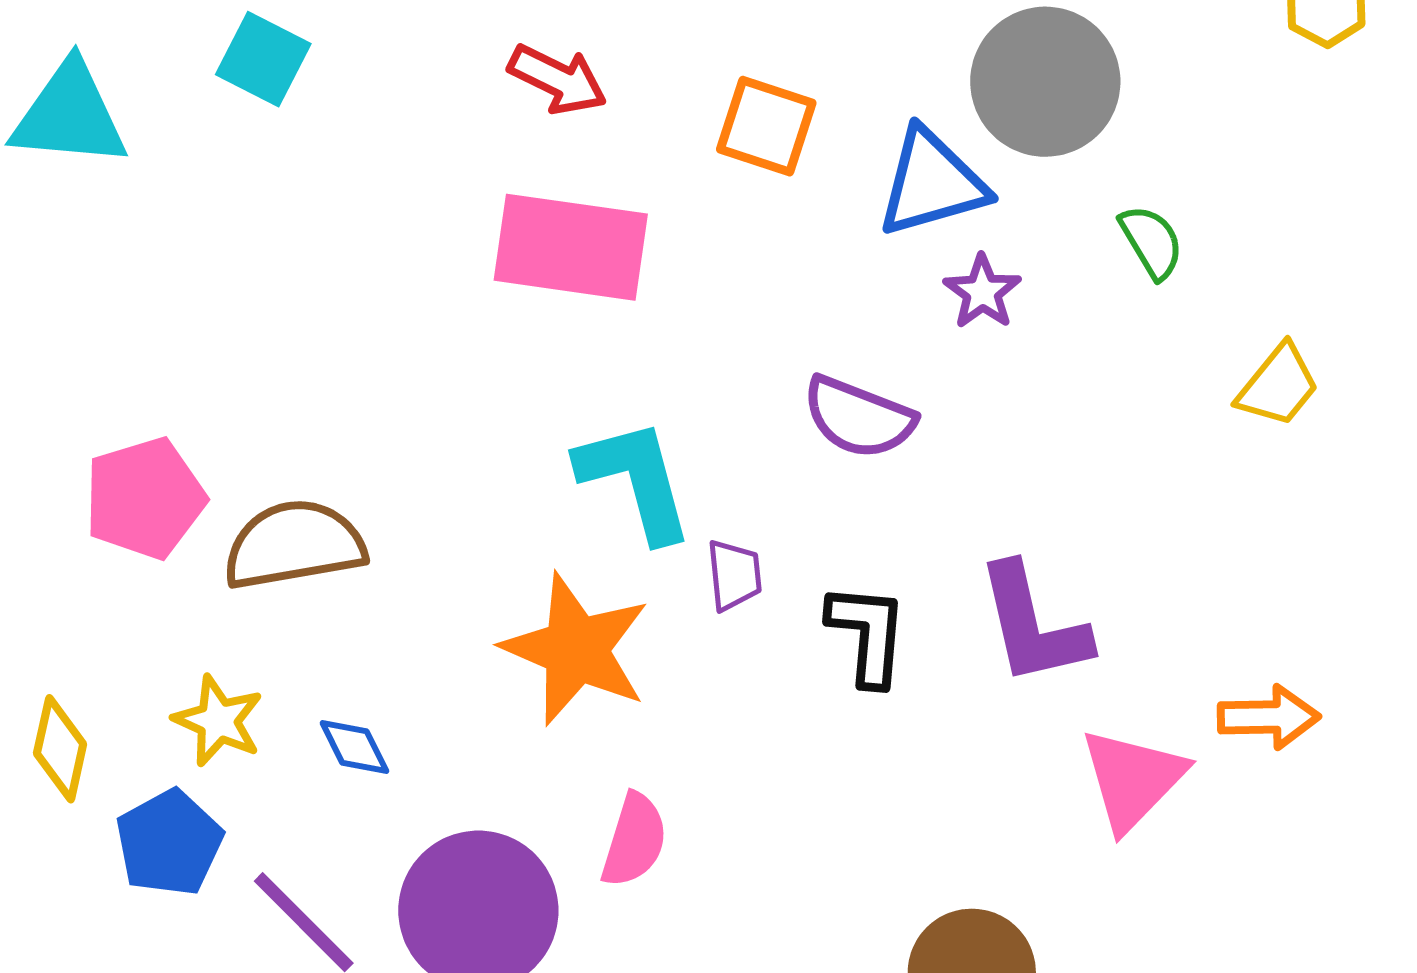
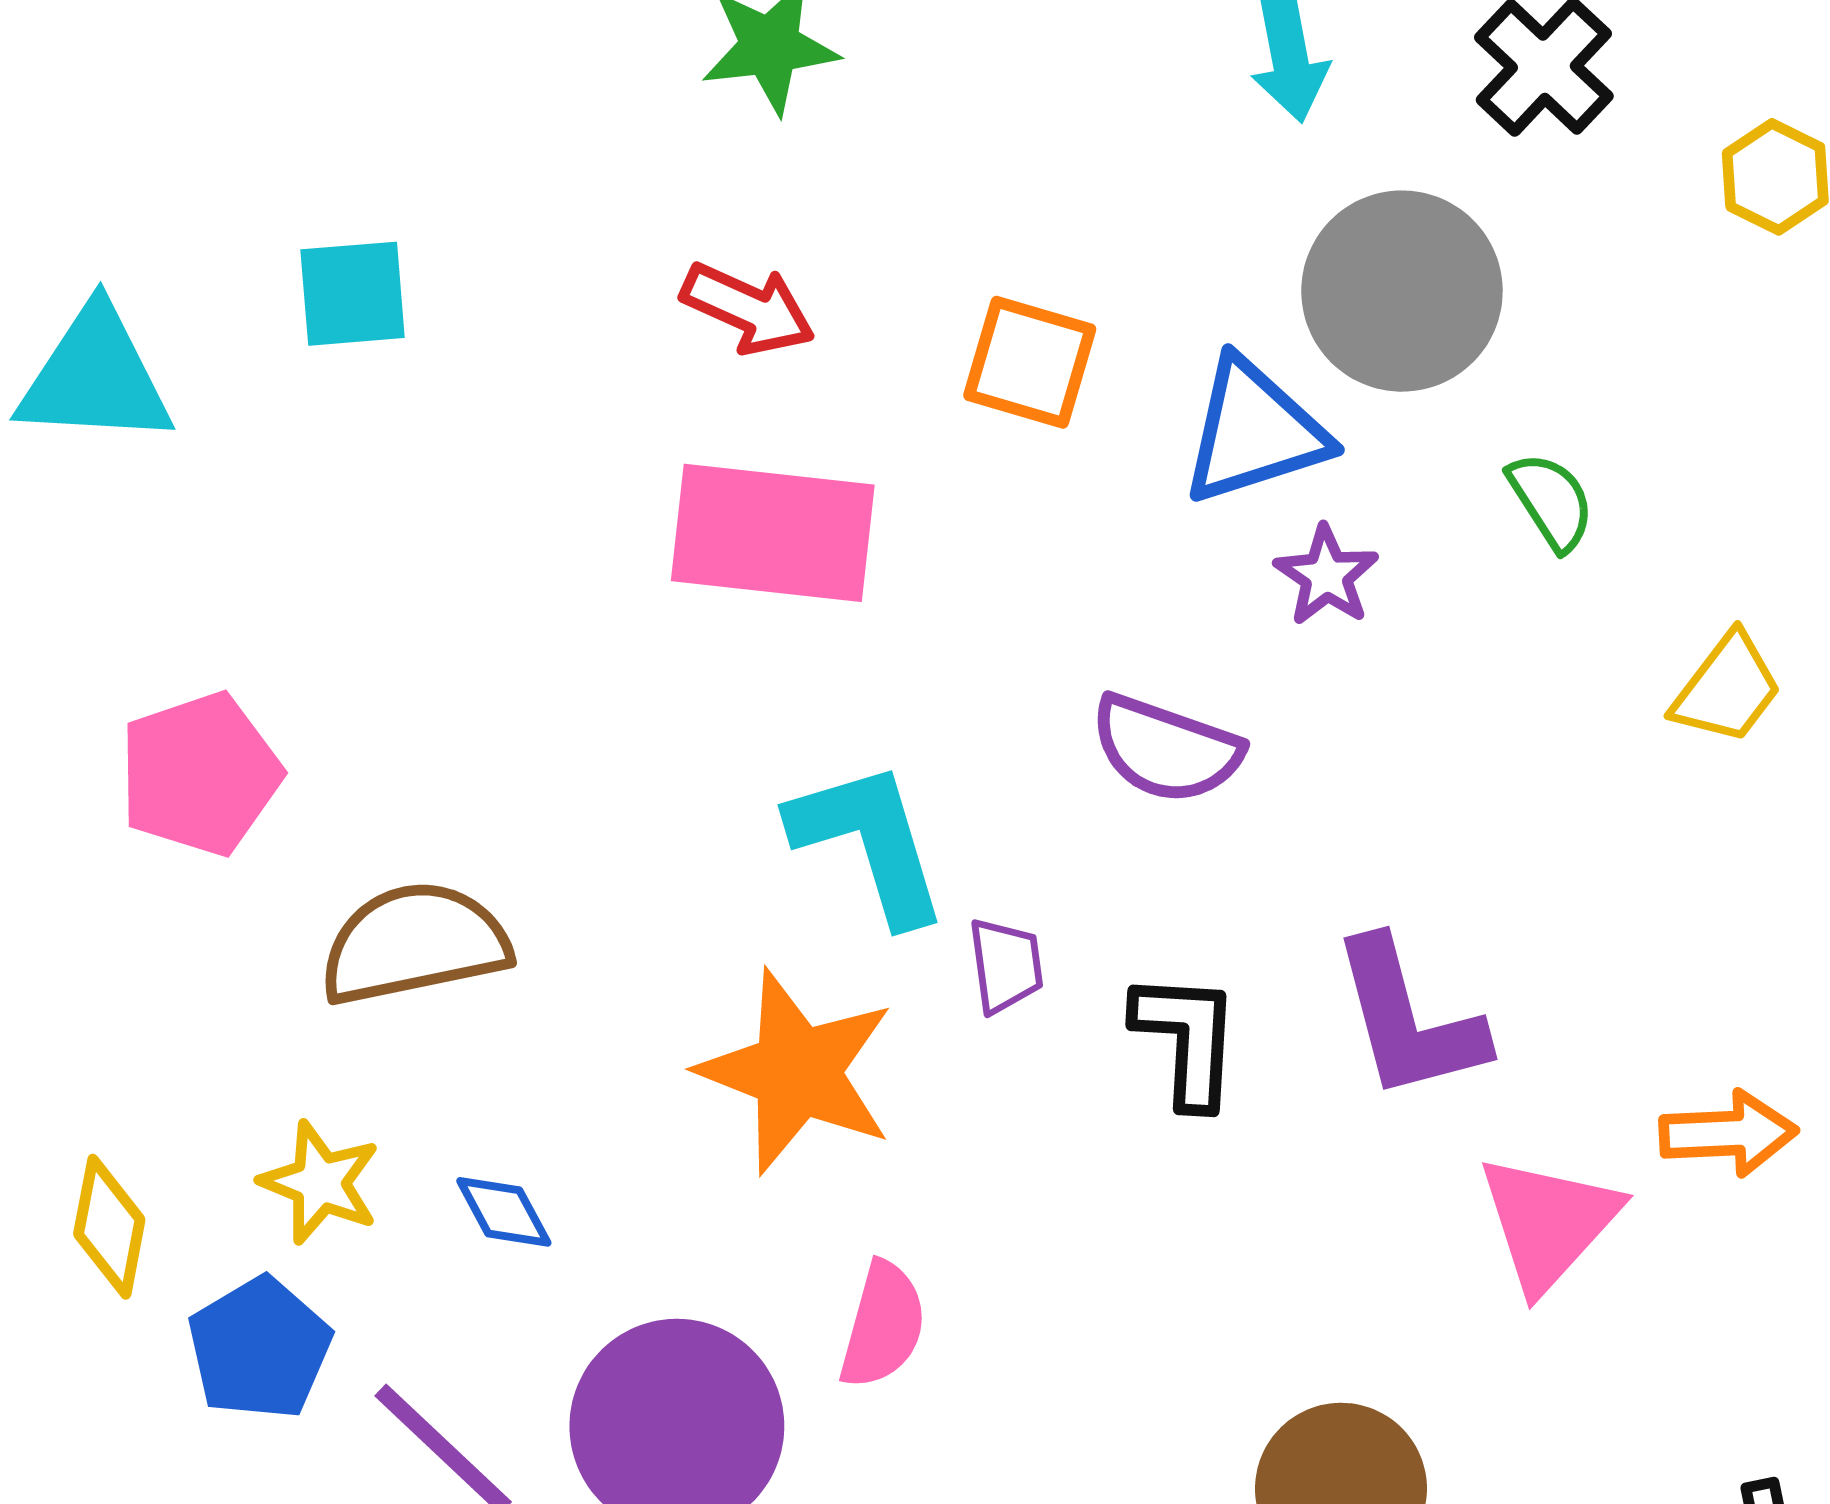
cyan square: (263, 59) -> (353, 294), turned -30
pink pentagon: (145, 498) -> (200, 774), moved

